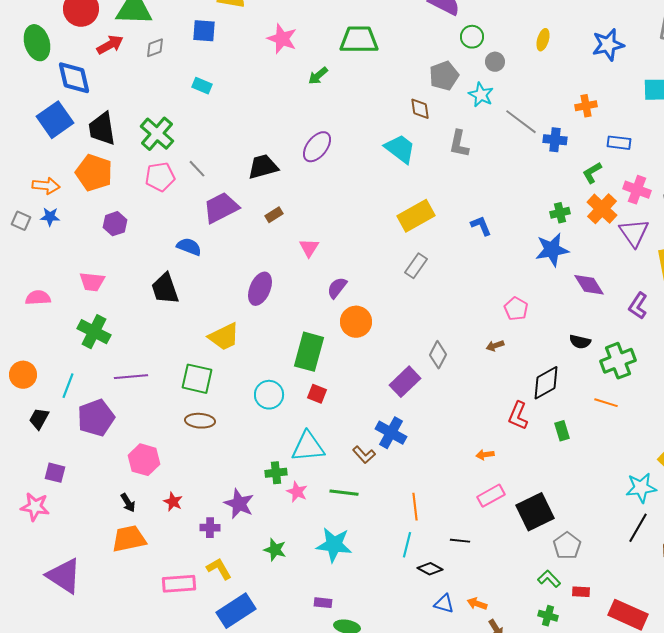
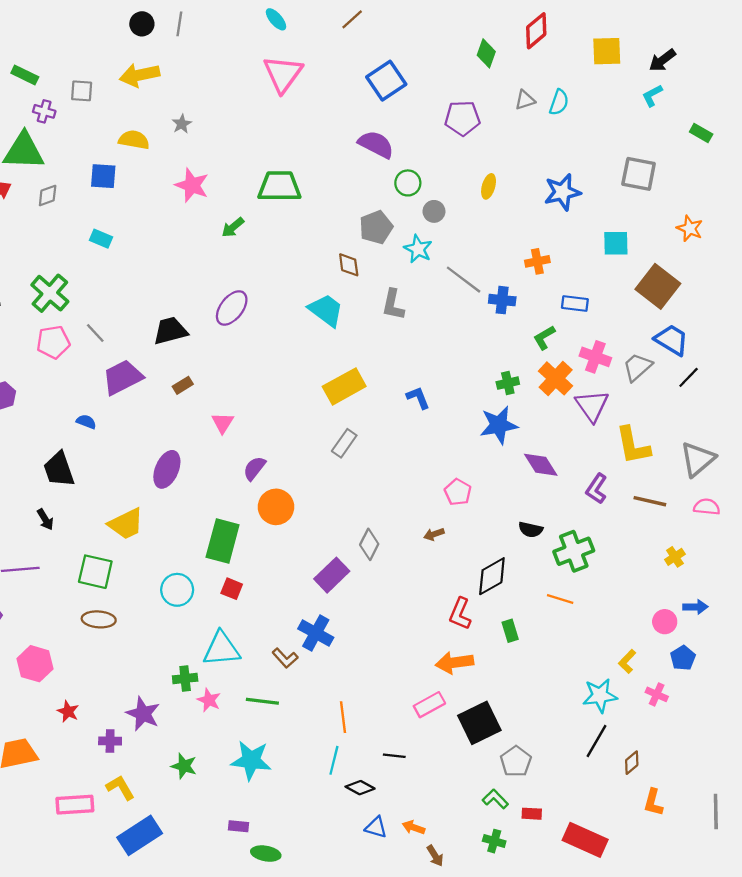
blue semicircle: (189, 247) -> (86, 422), size x0.7
orange arrow: (485, 455) -> (454, 663), moved, size x1.8
black arrow: (128, 503) -> (45, 519), moved

